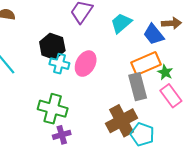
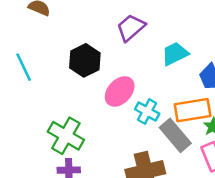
cyan cross: (59, 64) -> (147, 112), moved
gray rectangle: (138, 87) -> (175, 135), turned -40

